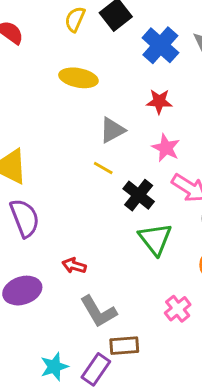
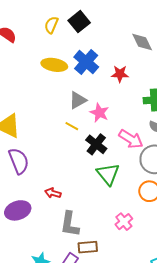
blue cross: (160, 45) -> (86, 62), moved
red star: (159, 101) -> (120, 74), moved
pink star: (166, 148) -> (99, 113), moved
gray L-shape: (98, 312) -> (70, 224), turned 40

